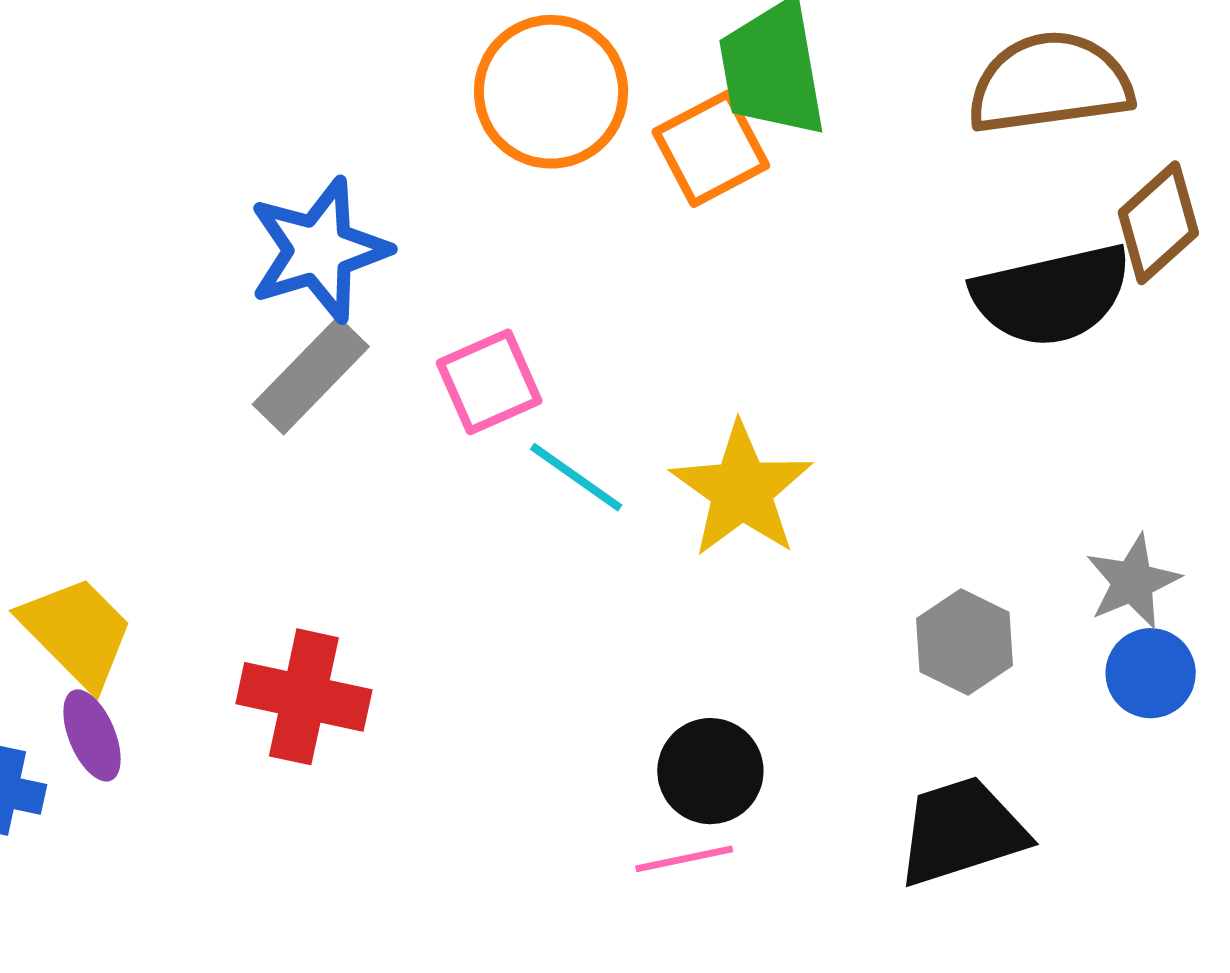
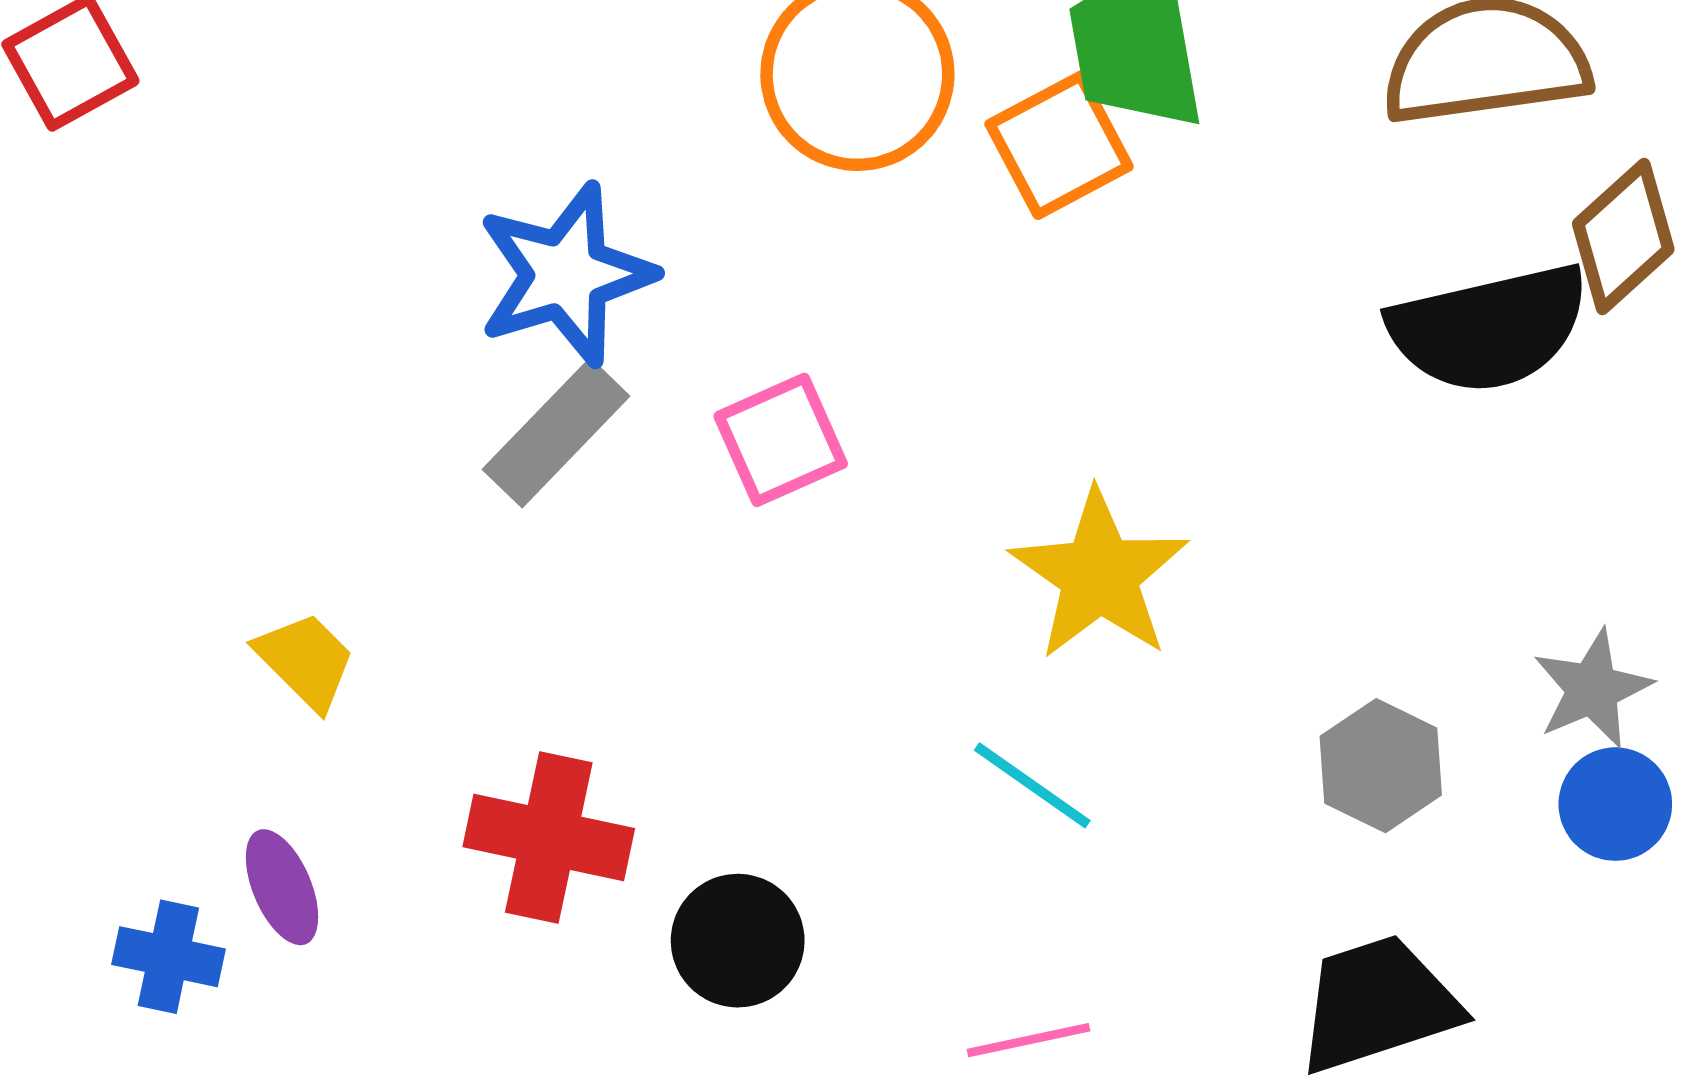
cyan line: (576, 477) -> (1032, 785), moved
yellow trapezoid: (77, 632) -> (306, 661), moved, size x0.7
black circle: (710, 771) -> (738, 941), moved

